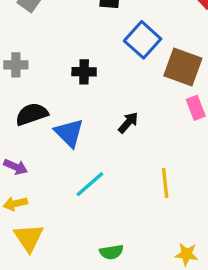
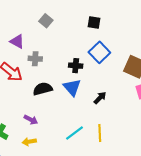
blue square: (143, 40) -> (99, 52), moved
blue triangle: (69, 133) -> (72, 87), moved
yellow line: (165, 183) -> (100, 133), moved

